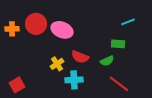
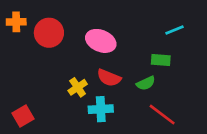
orange cross: (12, 29) -> (16, 22), moved
pink ellipse: (62, 30) -> (101, 41), moved

